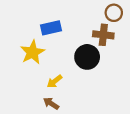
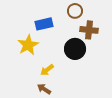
brown circle: (114, 13) -> (75, 11), moved

